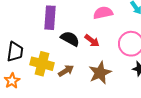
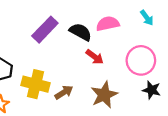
purple rectangle: (50, 18) -> (45, 30), turned 40
black semicircle: (70, 39) -> (80, 32), moved

